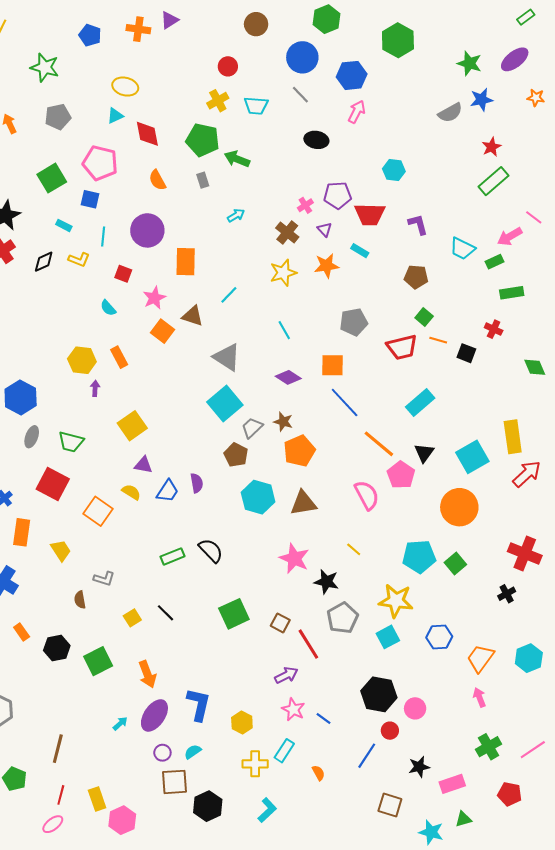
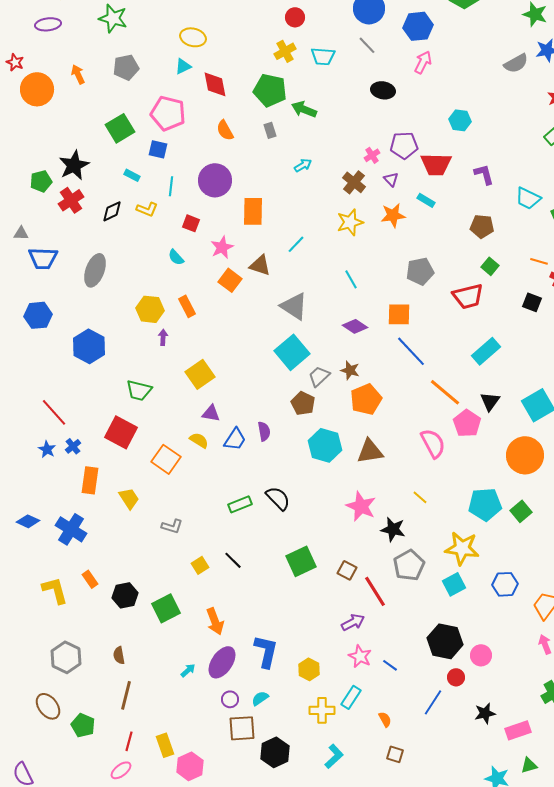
orange line: (438, 340) -> (539, 261), moved
gray ellipse: (32, 437) -> (95, 270), moved, size x1.5
brown semicircle: (80, 600) -> (119, 655), moved
brown square: (390, 805) -> (395, 754), moved, size x0.7

